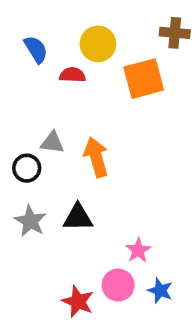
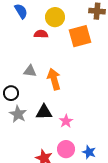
blue semicircle: (36, 49) -> (21, 11), moved
black circle: (27, 168) -> (11, 93), moved
pink star: (138, 250) -> (66, 121), moved

